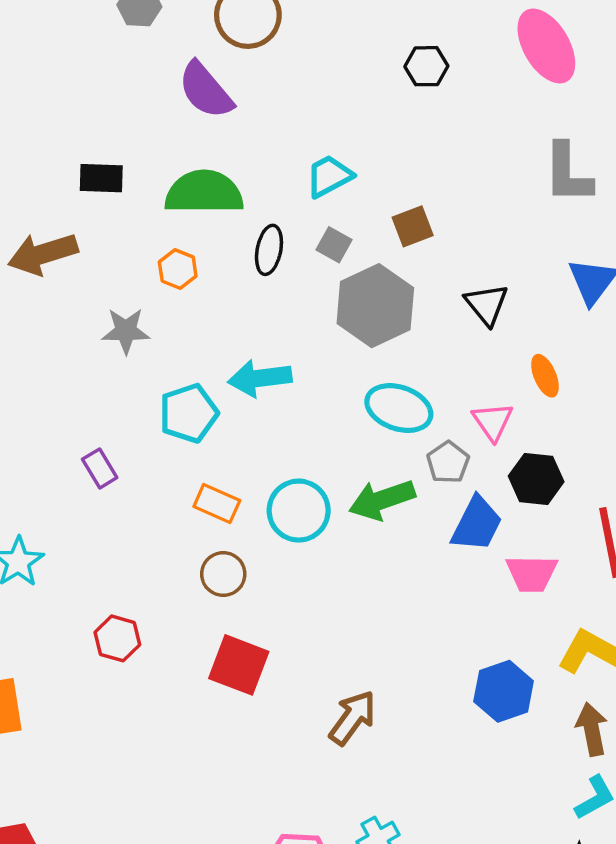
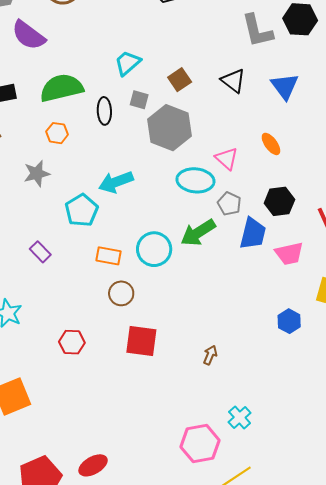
purple semicircle: (206, 90) -> (28, 35), moved
black triangle: (487, 304) -> (233, 81), moved
pink triangle: (493, 421) -> (227, 159), moved
blue hexagon: (504, 691) -> (289, 321), size x0.7
brown arrow: (353, 718) -> (210, 355), size x0.6

